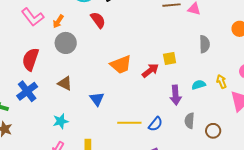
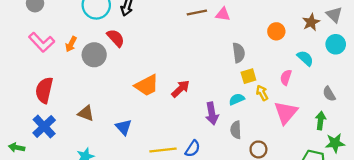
gray circle: (66, 43) -> (94, 55), moved
yellow square: (170, 59) -> (248, 76), moved
gray semicircle: (189, 121) -> (236, 130), moved

